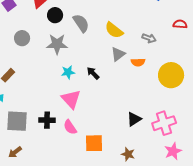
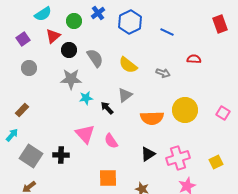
gray circle: (22, 38) -> (29, 68), moved
gray triangle: (118, 54) -> (125, 95), moved
orange semicircle: (138, 62) -> (152, 118), moved, size x1.6
cyan star: (68, 72) -> (86, 98), moved
gray square: (17, 121) -> (31, 156), turned 30
pink semicircle: (70, 127) -> (111, 141), moved

